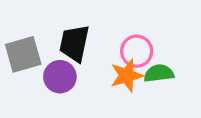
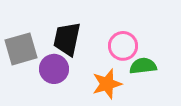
orange star: (127, 76) -> (107, 84), moved

